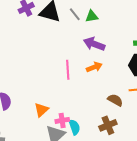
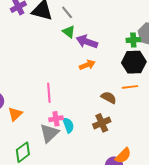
green triangle: (92, 16) -> (69, 32), moved, turned 48
pink line: (68, 70) -> (49, 93), moved
orange triangle: (41, 110) -> (15, 114), moved

